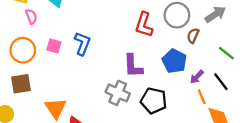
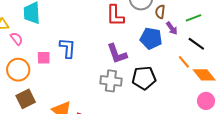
green line: (226, 53) -> (193, 18), turned -42
purple arrow: (197, 77) -> (172, 28), moved, turned -64

